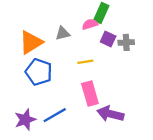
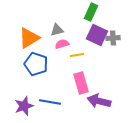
pink semicircle: (90, 24) -> (62, 44), moved
purple square: (108, 39) -> (97, 35), size x1.5
blue line: (55, 115) -> (50, 102), turned 40

